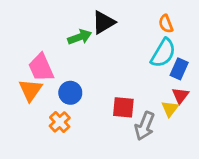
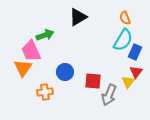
green arrow: (80, 37) -> (45, 35), moved
blue circle: (70, 93) -> (65, 72), moved
orange cross: (60, 122) -> (45, 92), turned 35

